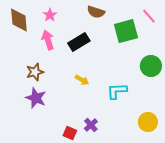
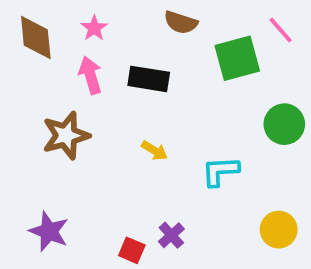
black rectangle: (79, 42) -> (149, 79), turned 40
brown star: (35, 72) -> (66, 135), size x1.4
purple star: (36, 98) -> (49, 231), moved

